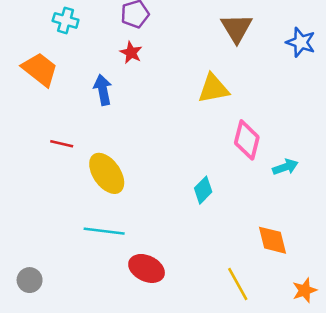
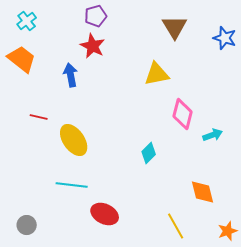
cyan cross: (66, 20) -> (27, 21), moved, turned 36
red star: (131, 53) -> (93, 46), size x1.4
gray circle: (30, 280) -> (27, 225), moved

